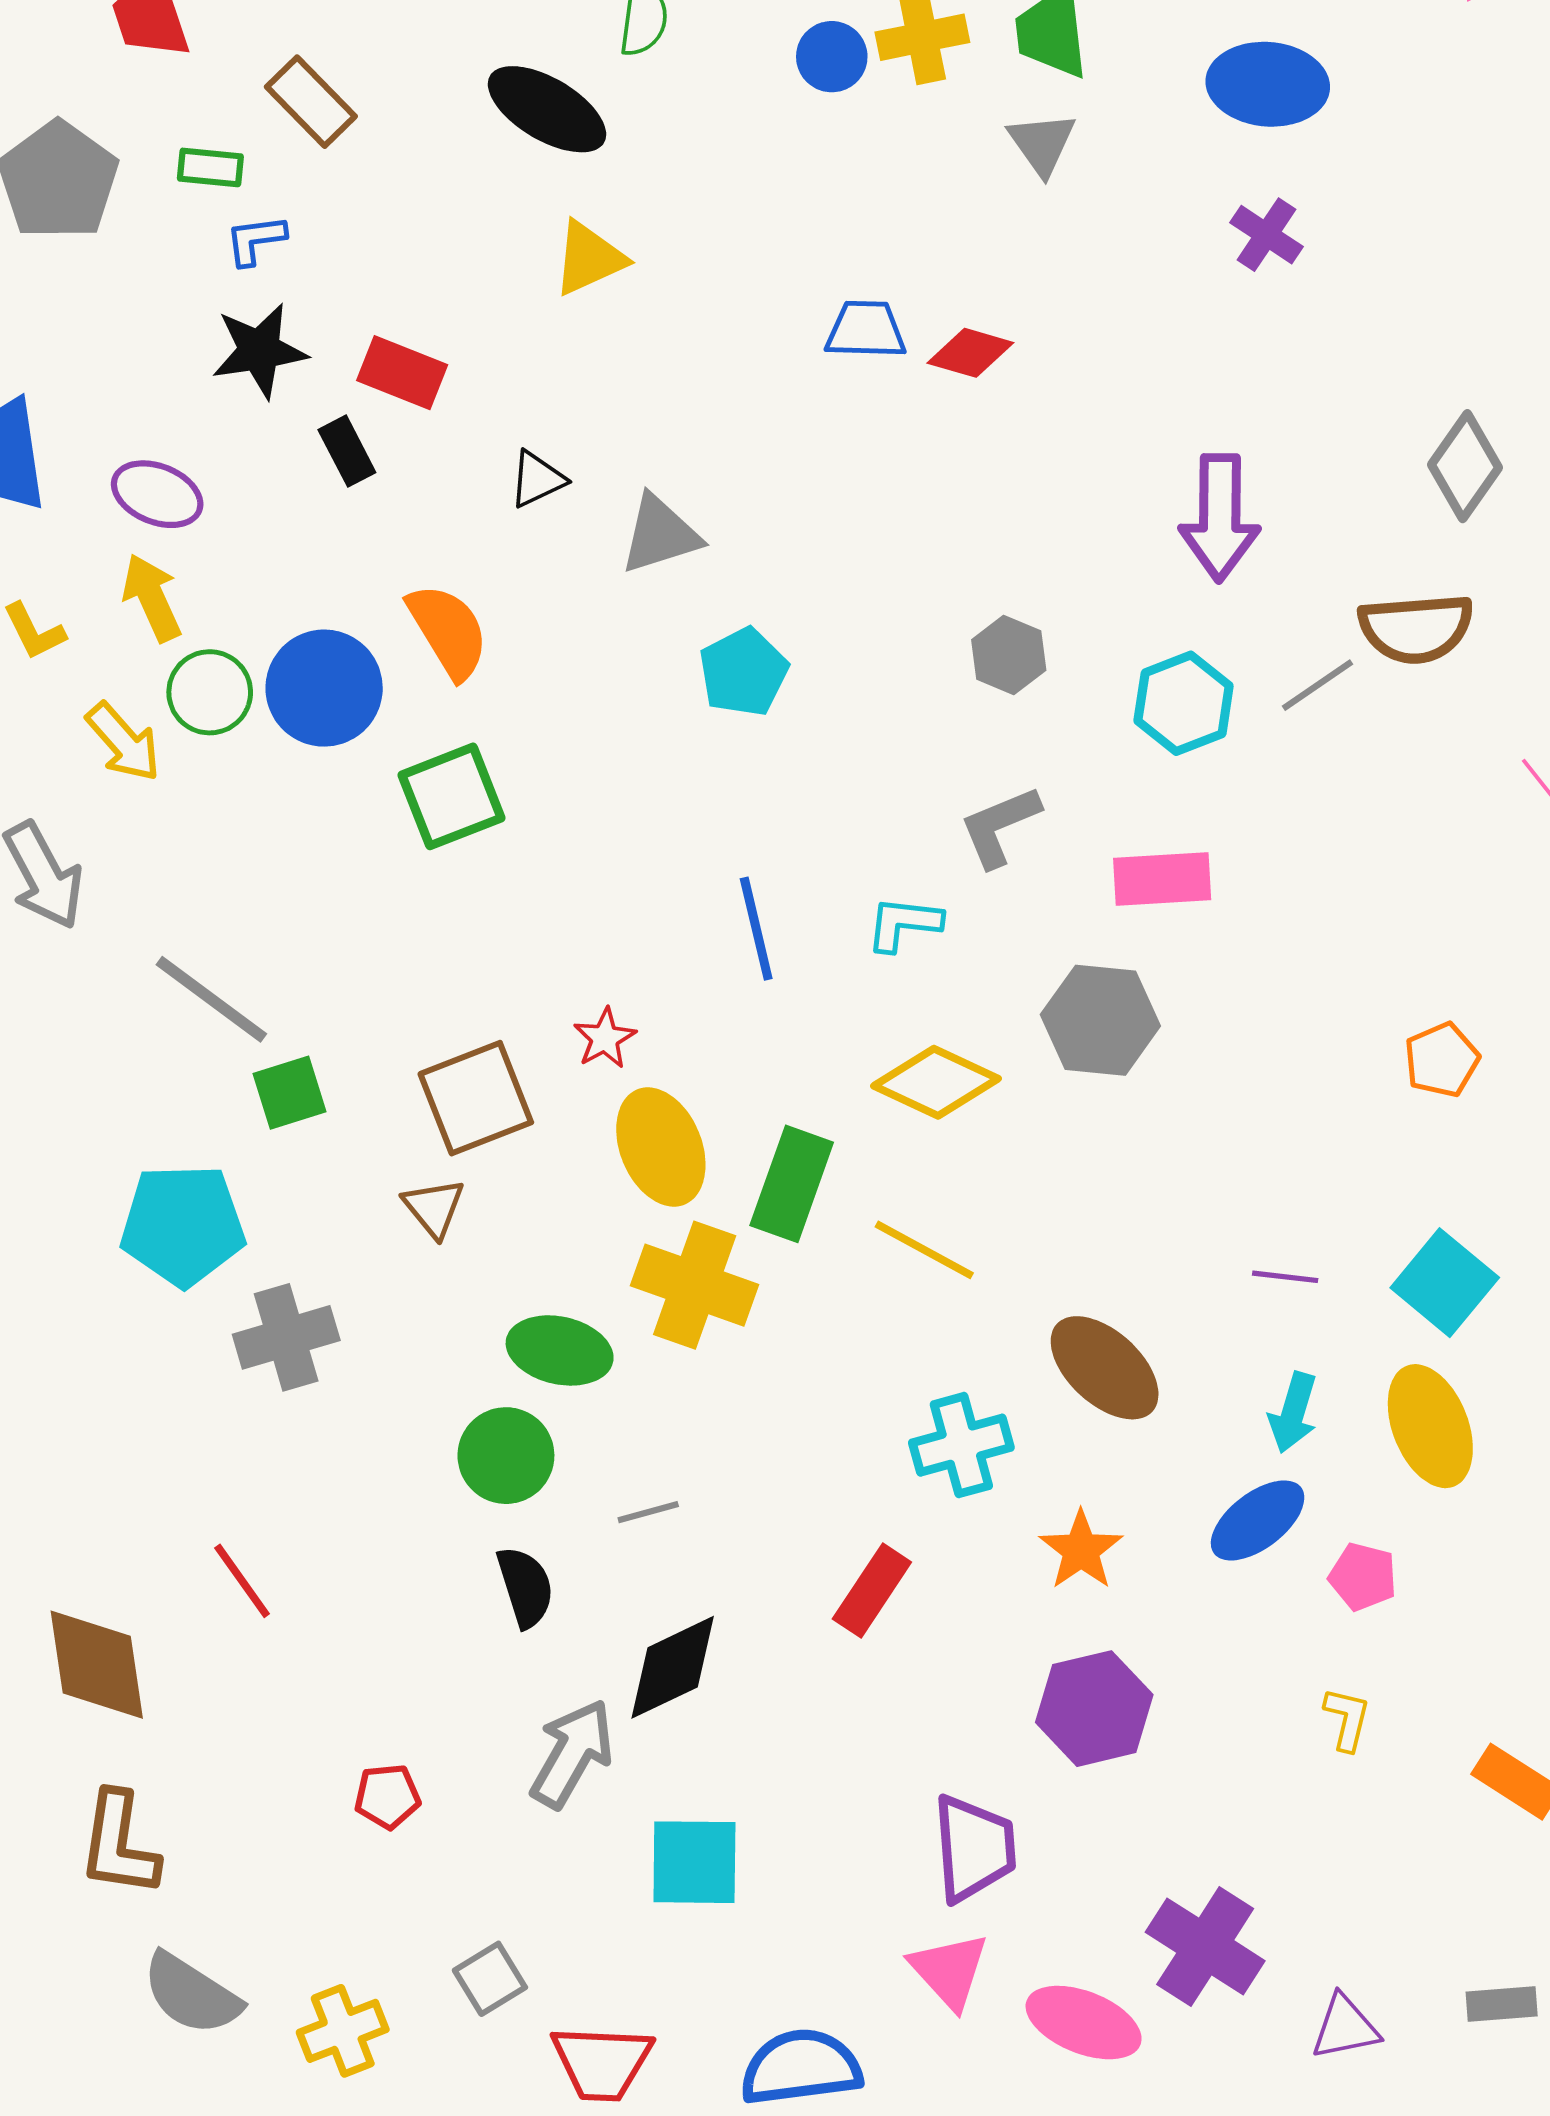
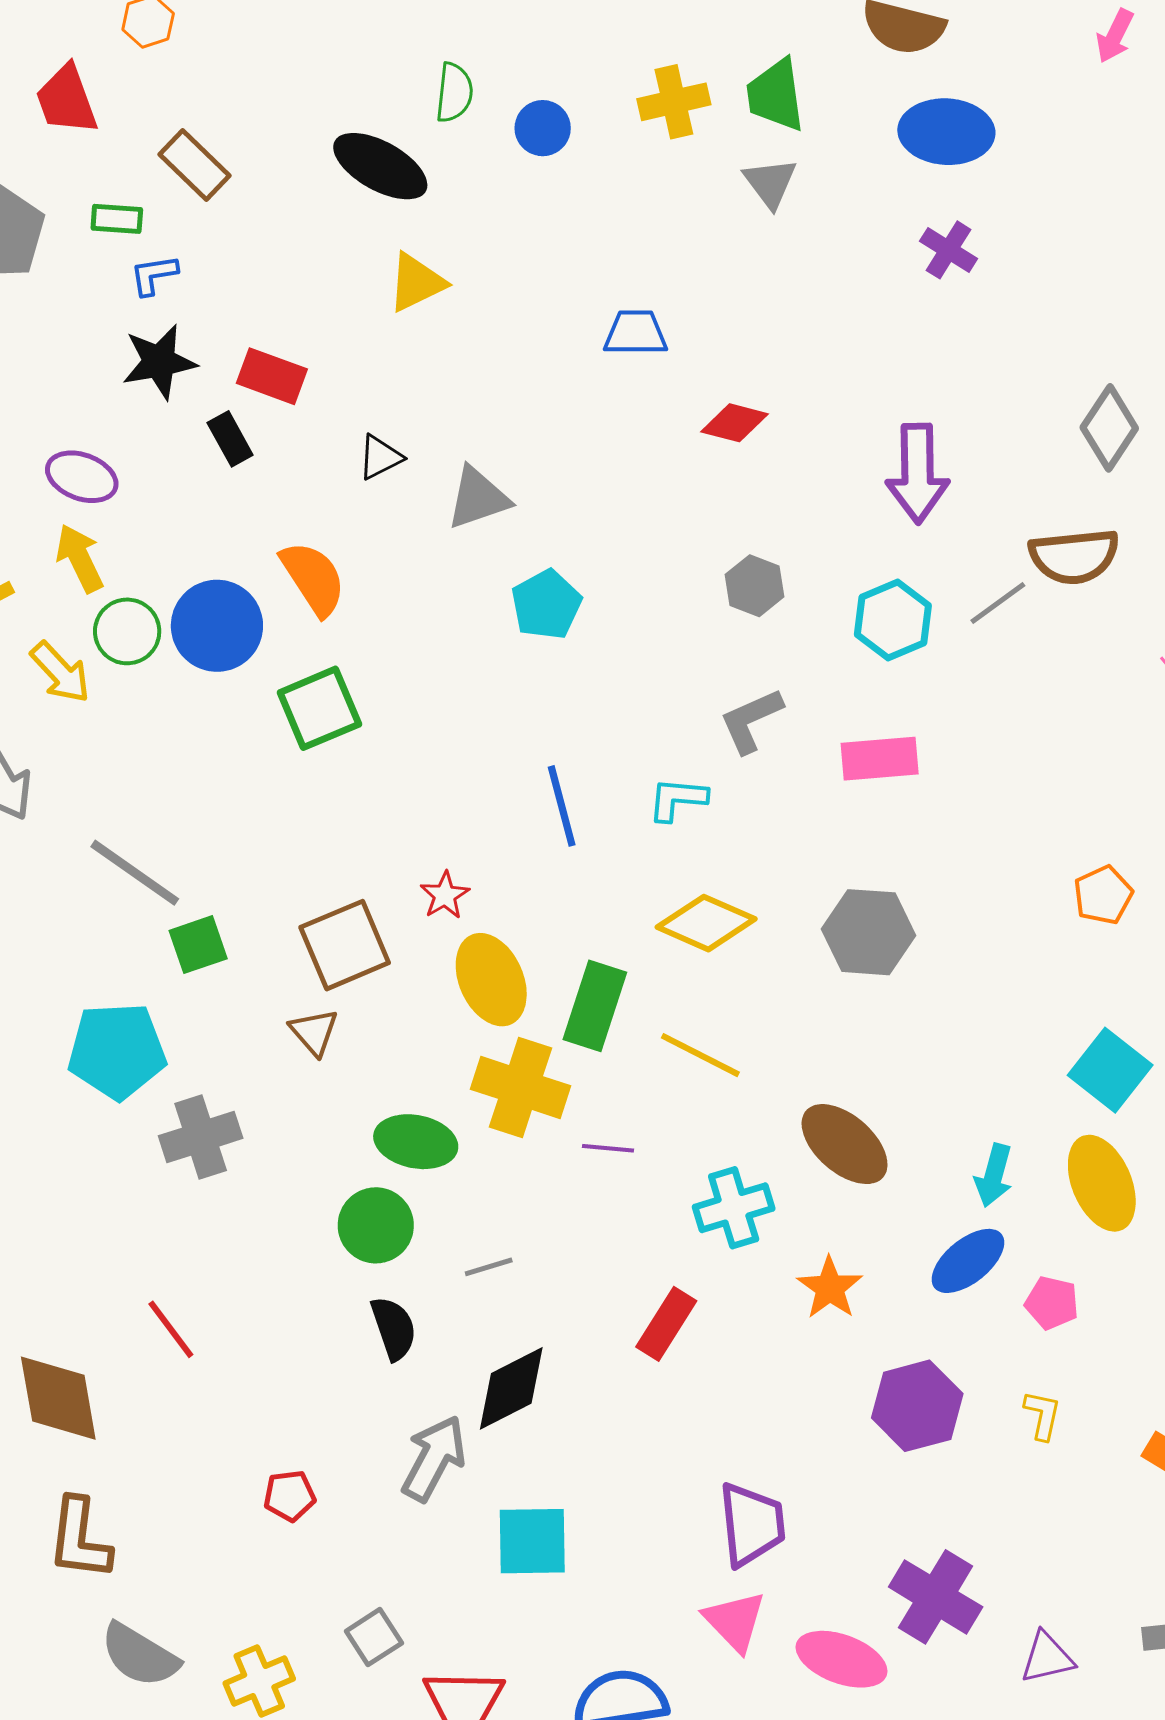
blue circle: (832, 57) -> (543, 128), moved
red diamond: (970, 353) -> (735, 423), moved
gray hexagon: (1100, 1020) -> (869, 932), moved
purple line: (1285, 1277) -> (608, 1148), moved
purple hexagon: (1094, 1709) -> (917, 1406), moved

